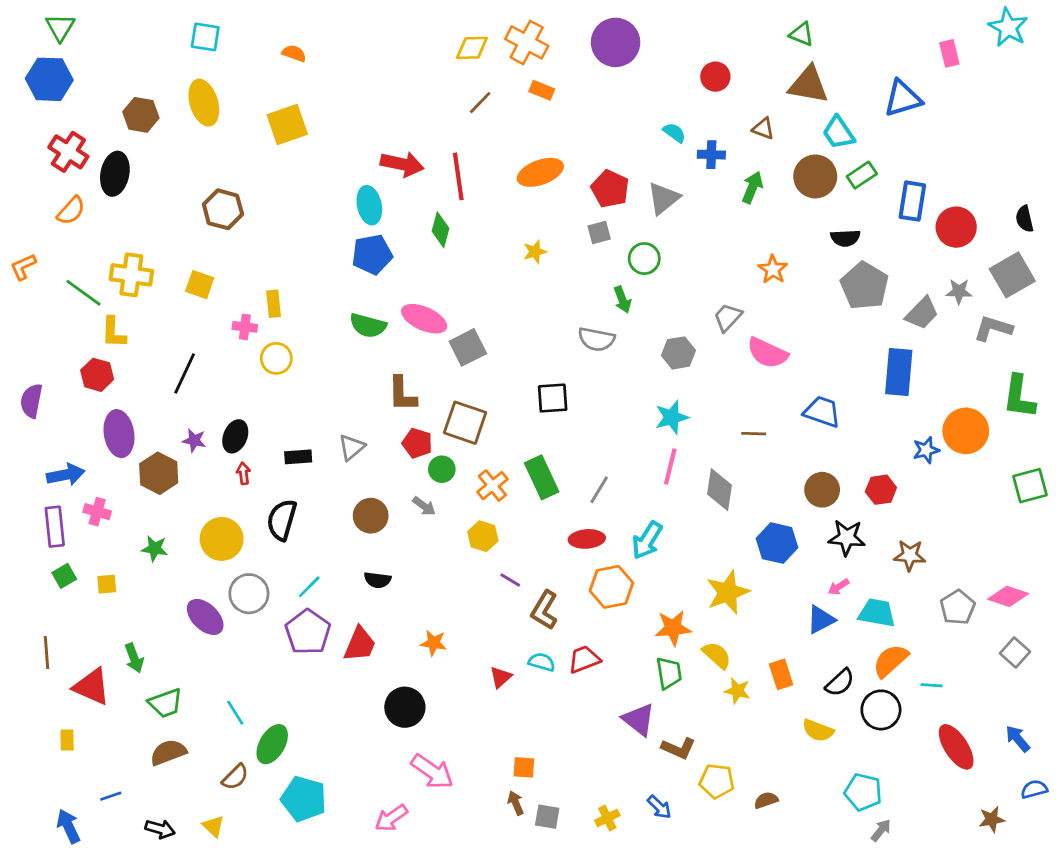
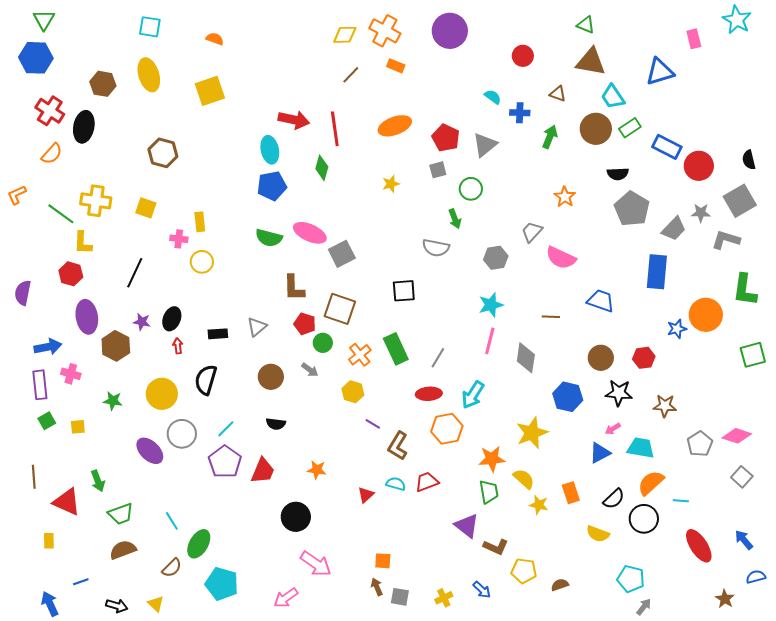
blue rectangle: (912, 201) -> (667, 147), turned -72
brown star: (992, 819) -> (725, 599), turned -30

